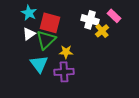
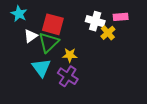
cyan star: (29, 13) -> (19, 14), moved
pink rectangle: (114, 16) -> (121, 17), turned -48
purple cross: (64, 72) -> (68, 76), turned 36

